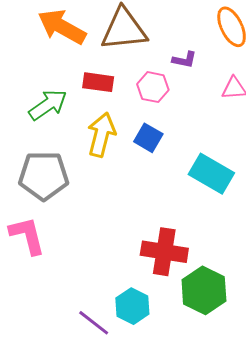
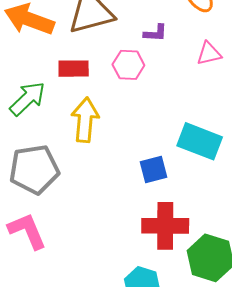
blue square: (148, 138) -> (153, 169), moved, turned -36

